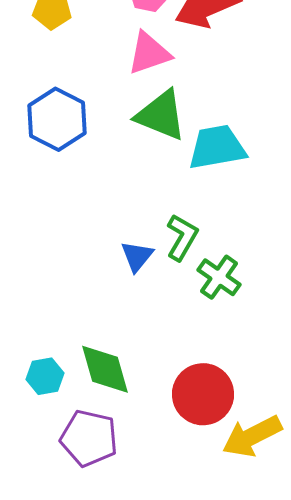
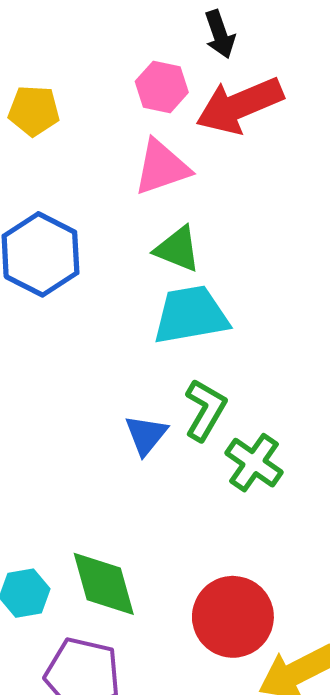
green triangle: (161, 115) -> (178, 249), size x0.7
cyan trapezoid: (217, 147) -> (191, 315), moved

